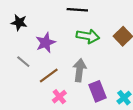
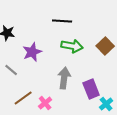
brown line: (49, 75) -> (23, 98), moved
purple rectangle: (97, 91) -> (91, 89), moved

